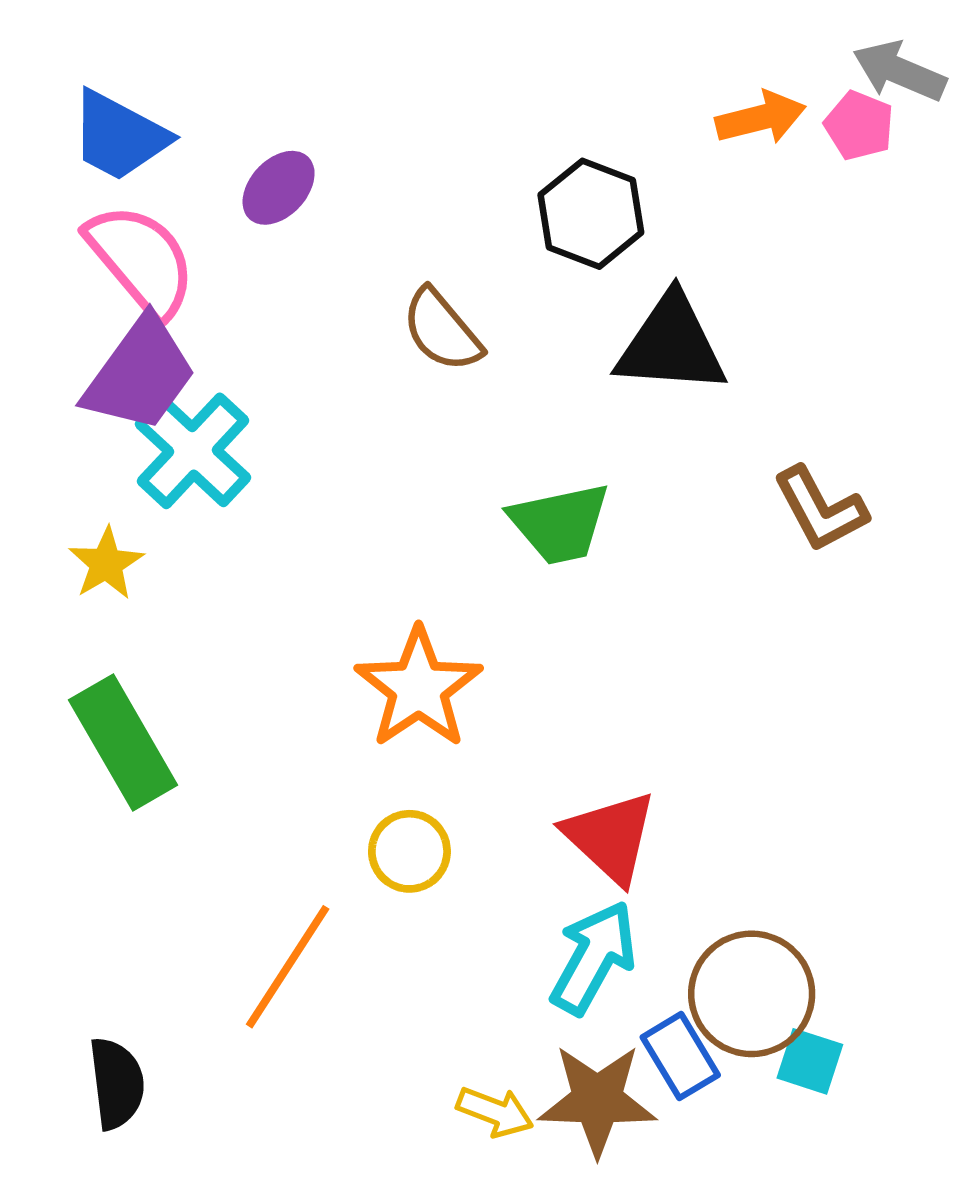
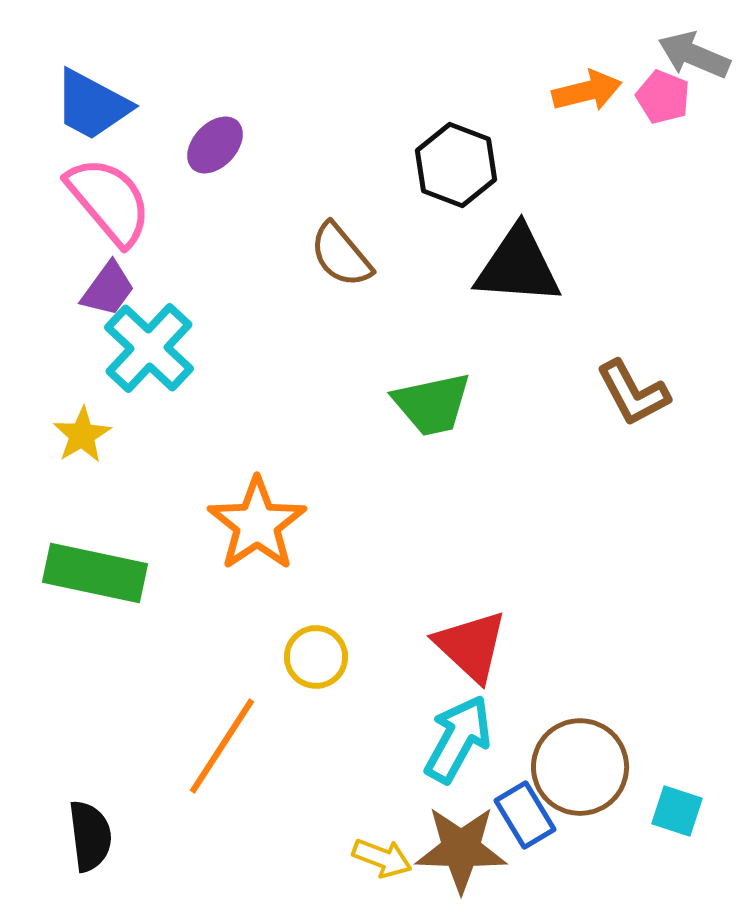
purple trapezoid: (140, 374) -> (108, 289), size x0.6
orange star: (419, 688) -> (257, 524), moved
green rectangle: (123, 742) -> (95, 573), turned -48
cyan square: (810, 1061) -> (677, 811), moved

